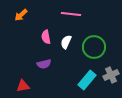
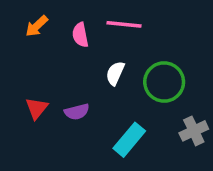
pink semicircle: (46, 37) -> (80, 35), moved
cyan rectangle: (87, 80) -> (129, 140), moved
red triangle: (23, 86) -> (37, 108), moved, turned -40

